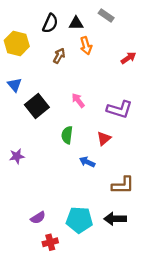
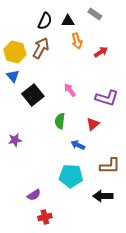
yellow hexagon: (17, 43) -> (15, 52), moved
brown arrow: (59, 56) -> (41, 48), moved, size x1.5
red arrow: (128, 58) -> (101, 52), moved
cyan pentagon: (79, 220) -> (71, 176), moved

